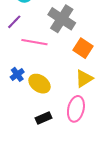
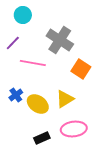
yellow triangle: (84, 79) -> (65, 99), moved
pink ellipse: (76, 109) -> (74, 129), turned 70

